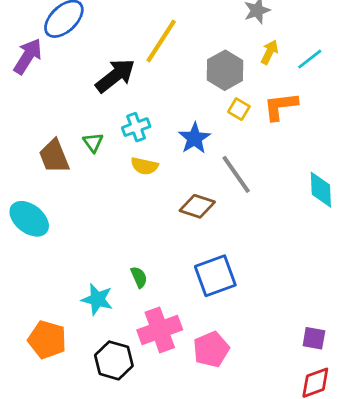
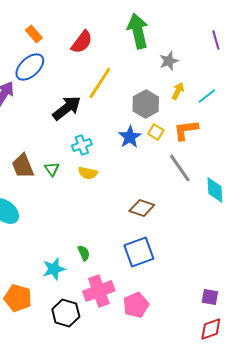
blue star: (194, 138) -> (130, 137), moved
green triangle: (93, 142) -> (52, 169), moved
gray line: (236, 174) -> (180, 168), moved
brown diamond: (197, 206) -> (142, 208), moved
cyan star: (97, 299) -> (54, 269), turned -30

